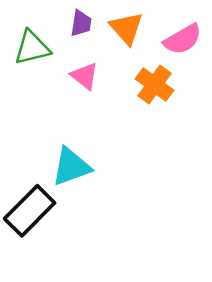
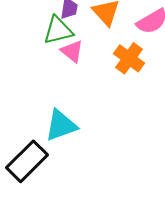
green triangle: (32, 48) -> (58, 30), moved

